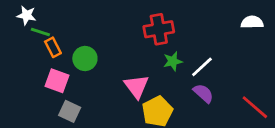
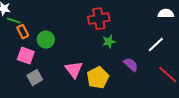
white line: (202, 67) -> (156, 45), moved
pink triangle: (136, 86) -> (74, 70), moved
gray square: (70, 111) -> (35, 78), turned 35

